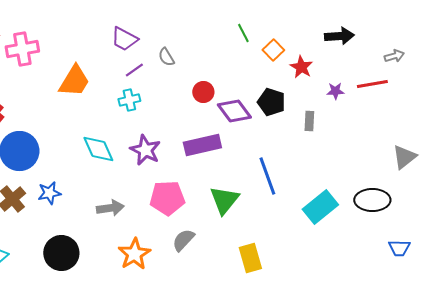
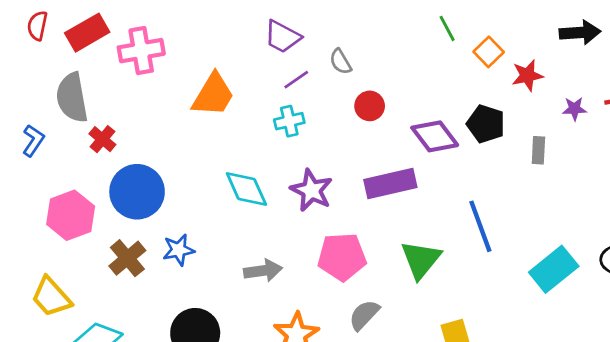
red star: (301, 67) -> (527, 75), turned 30
red circle: (203, 92) -> (370, 106), moved

